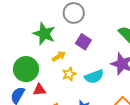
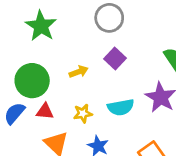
green star: (44, 34) -> (41, 26), moved
yellow star: (69, 74) -> (83, 113), moved

